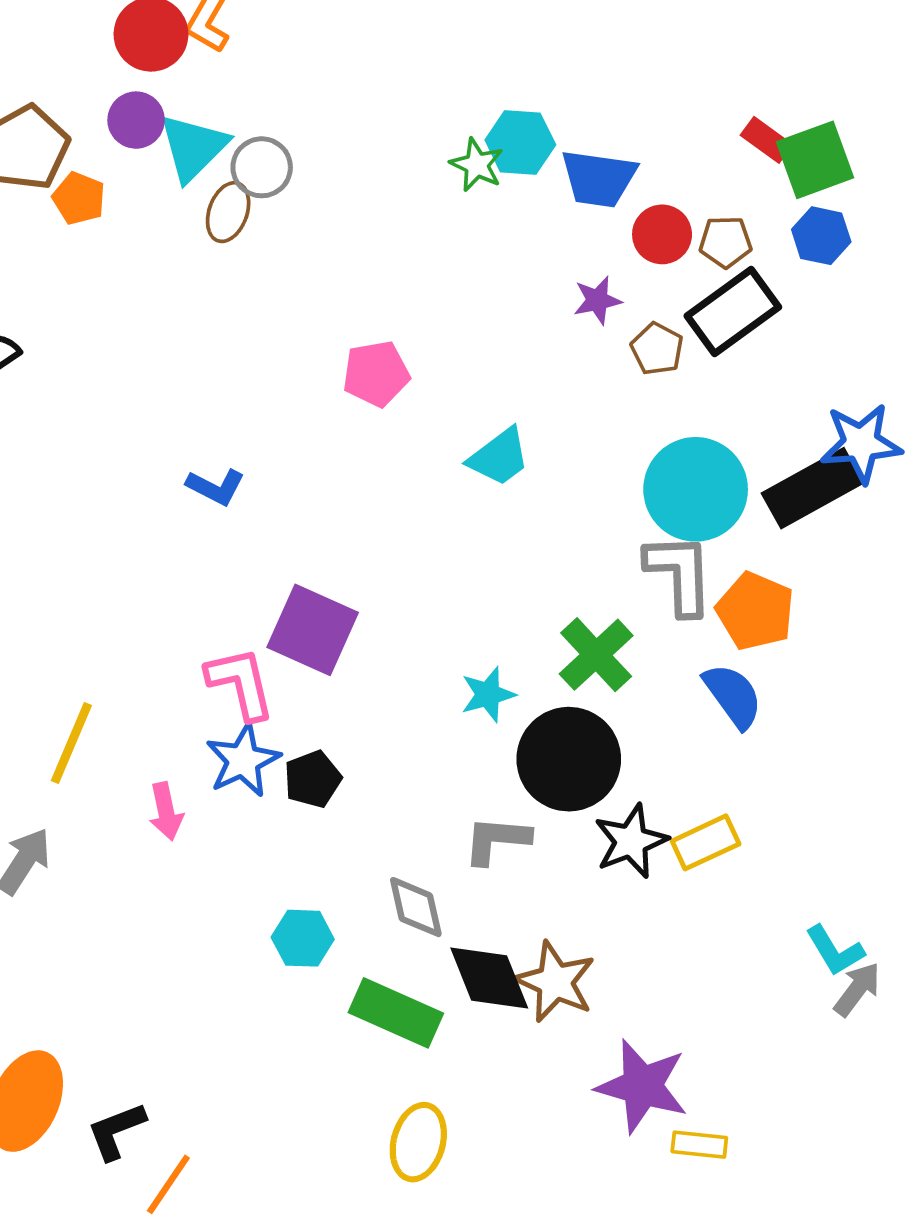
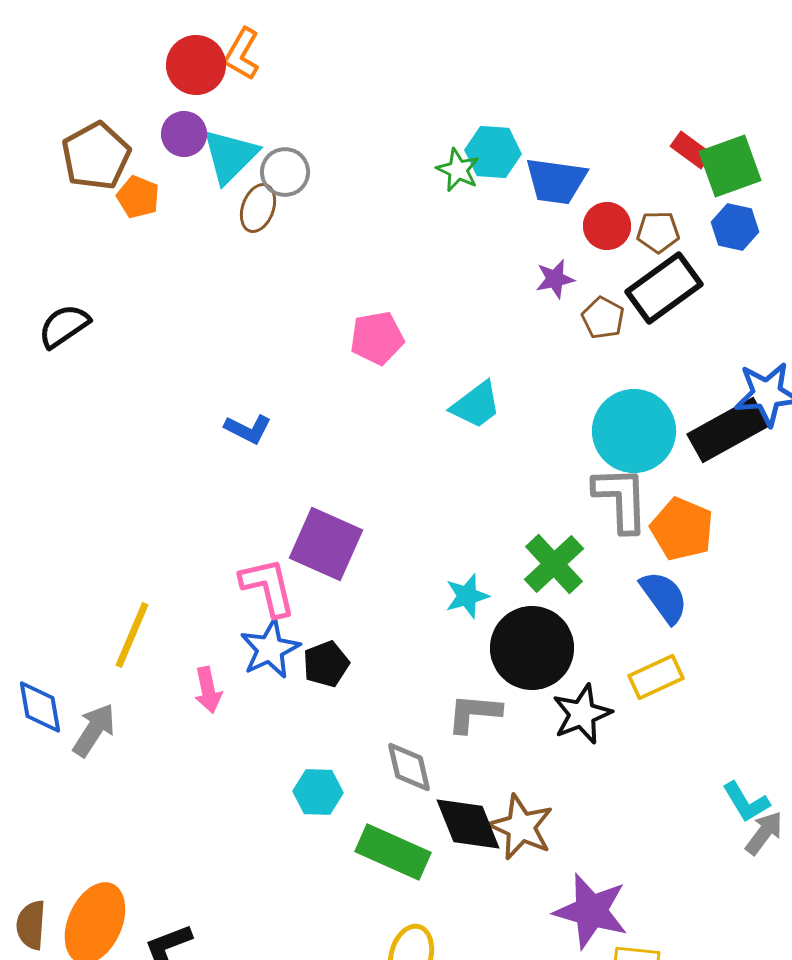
yellow rectangle: (706, 842) -> (656, 677), moved

